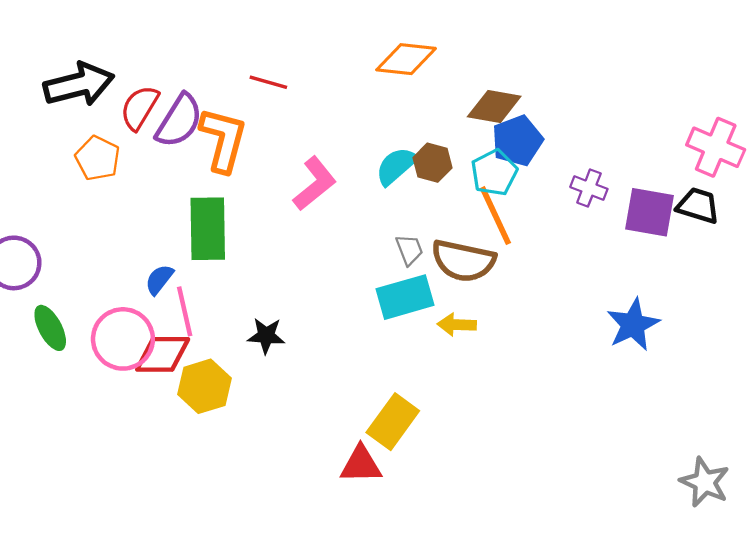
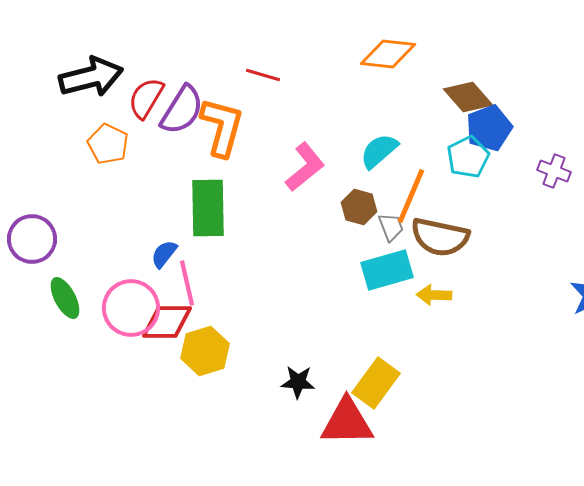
brown diamond: (494, 106) -> (468, 97), turned 39
brown hexagon: (433, 163) -> (359, 207), moved
orange line: (495, 216) -> (411, 196), moved, turned 48
black star: (266, 336) -> (298, 382), moved
red triangle: (361, 465) -> (347, 422), size x1.4

